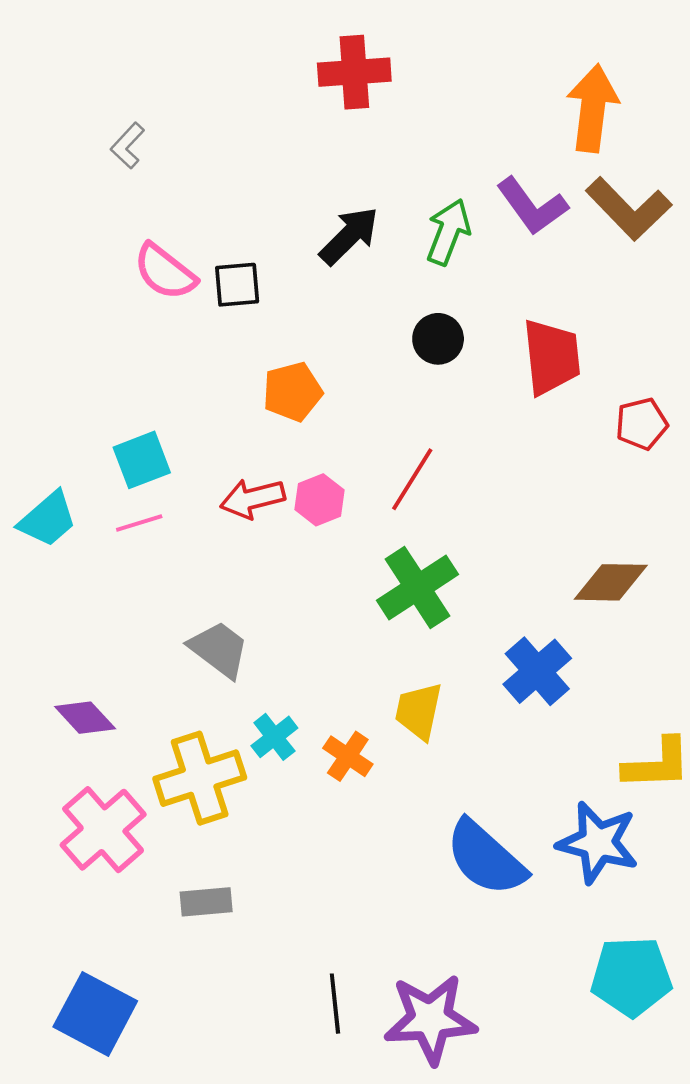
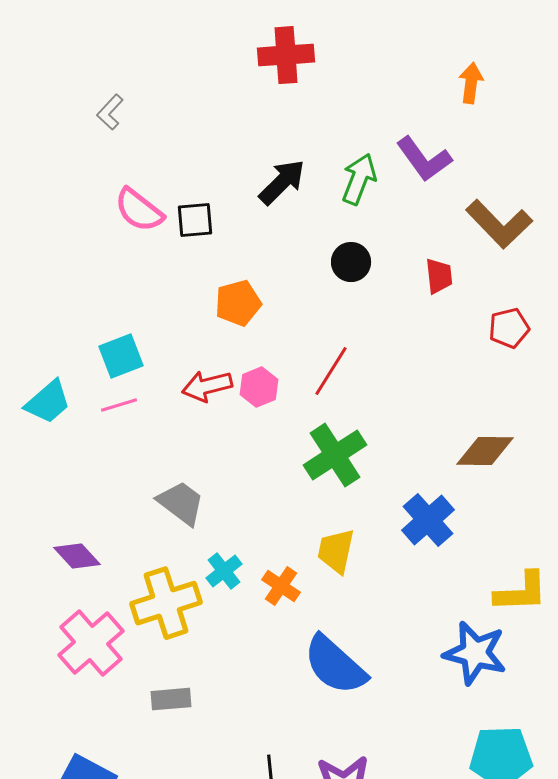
orange arrow: (593, 108) -> (471, 83), size x0.6
brown L-shape: (629, 209) -> (499, 224), moved
red trapezoid: (551, 357) -> (439, 276), size x0.6
blue semicircle: (486, 858) -> (335, 665), moved

